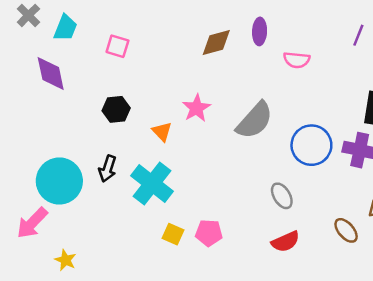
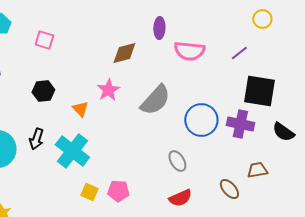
purple line: (358, 35) -> (239, 53), moved, turned 30
brown diamond: (216, 43) -> (124, 53), moved
pink semicircle: (297, 60) -> (189, 51), size x1.4

